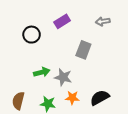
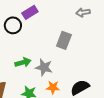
purple rectangle: (62, 21) -> (30, 12), moved

